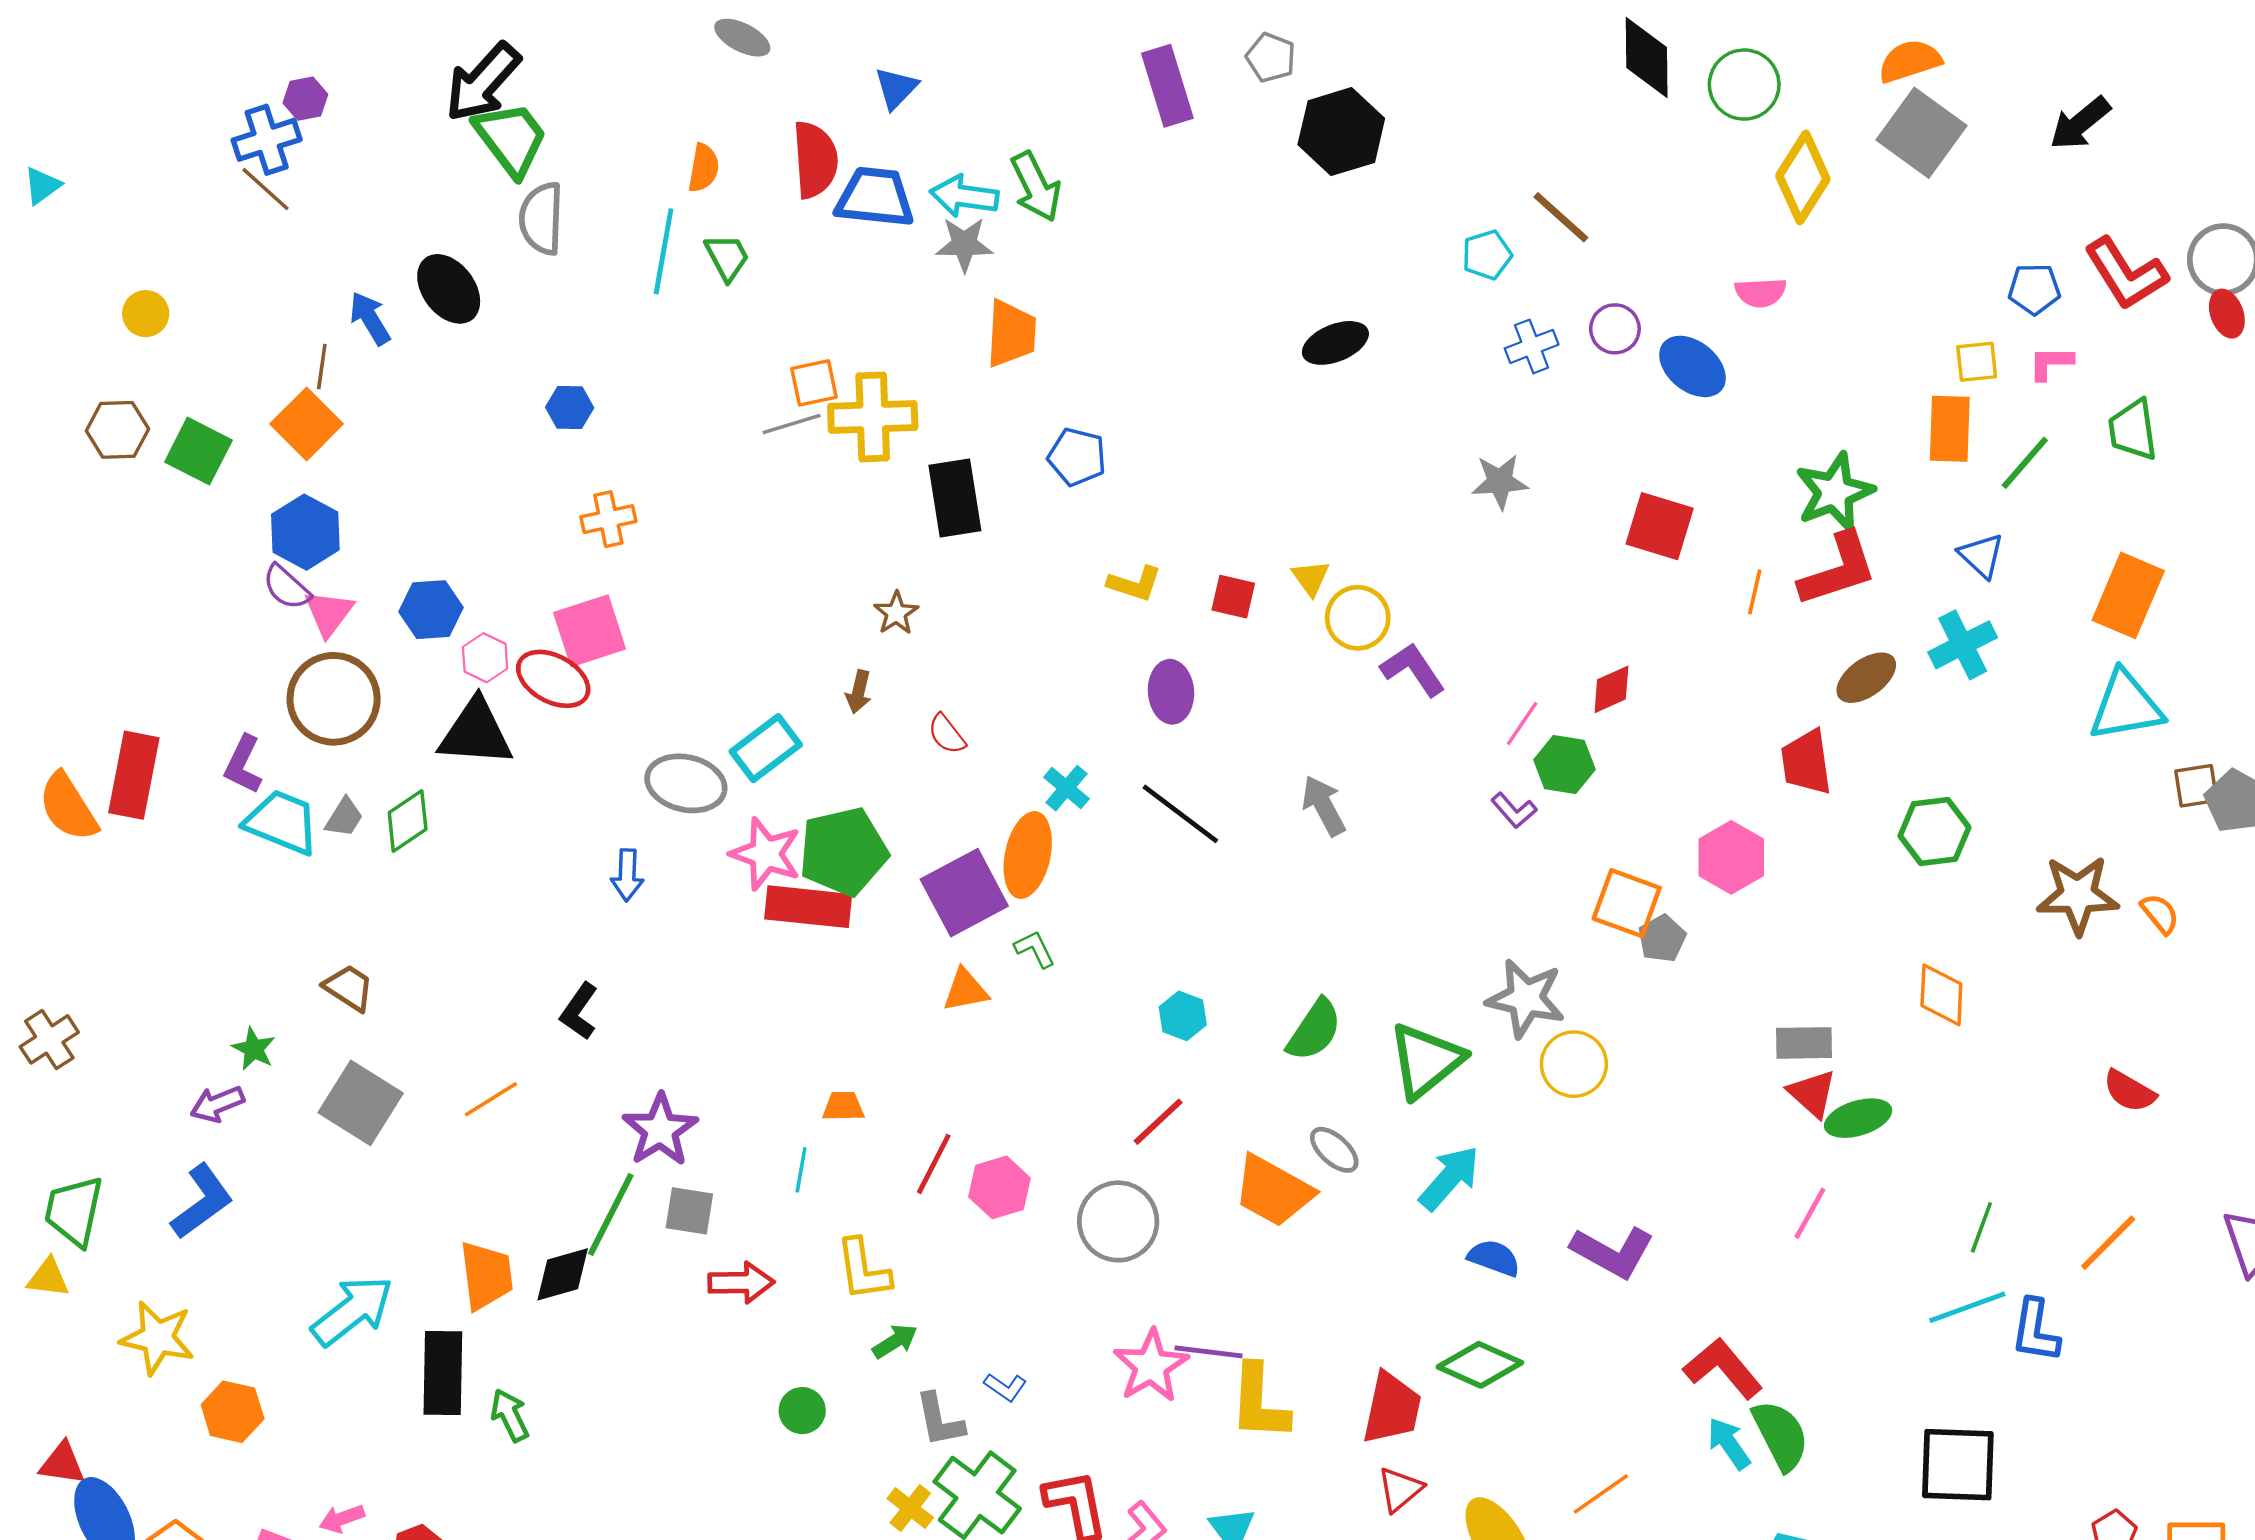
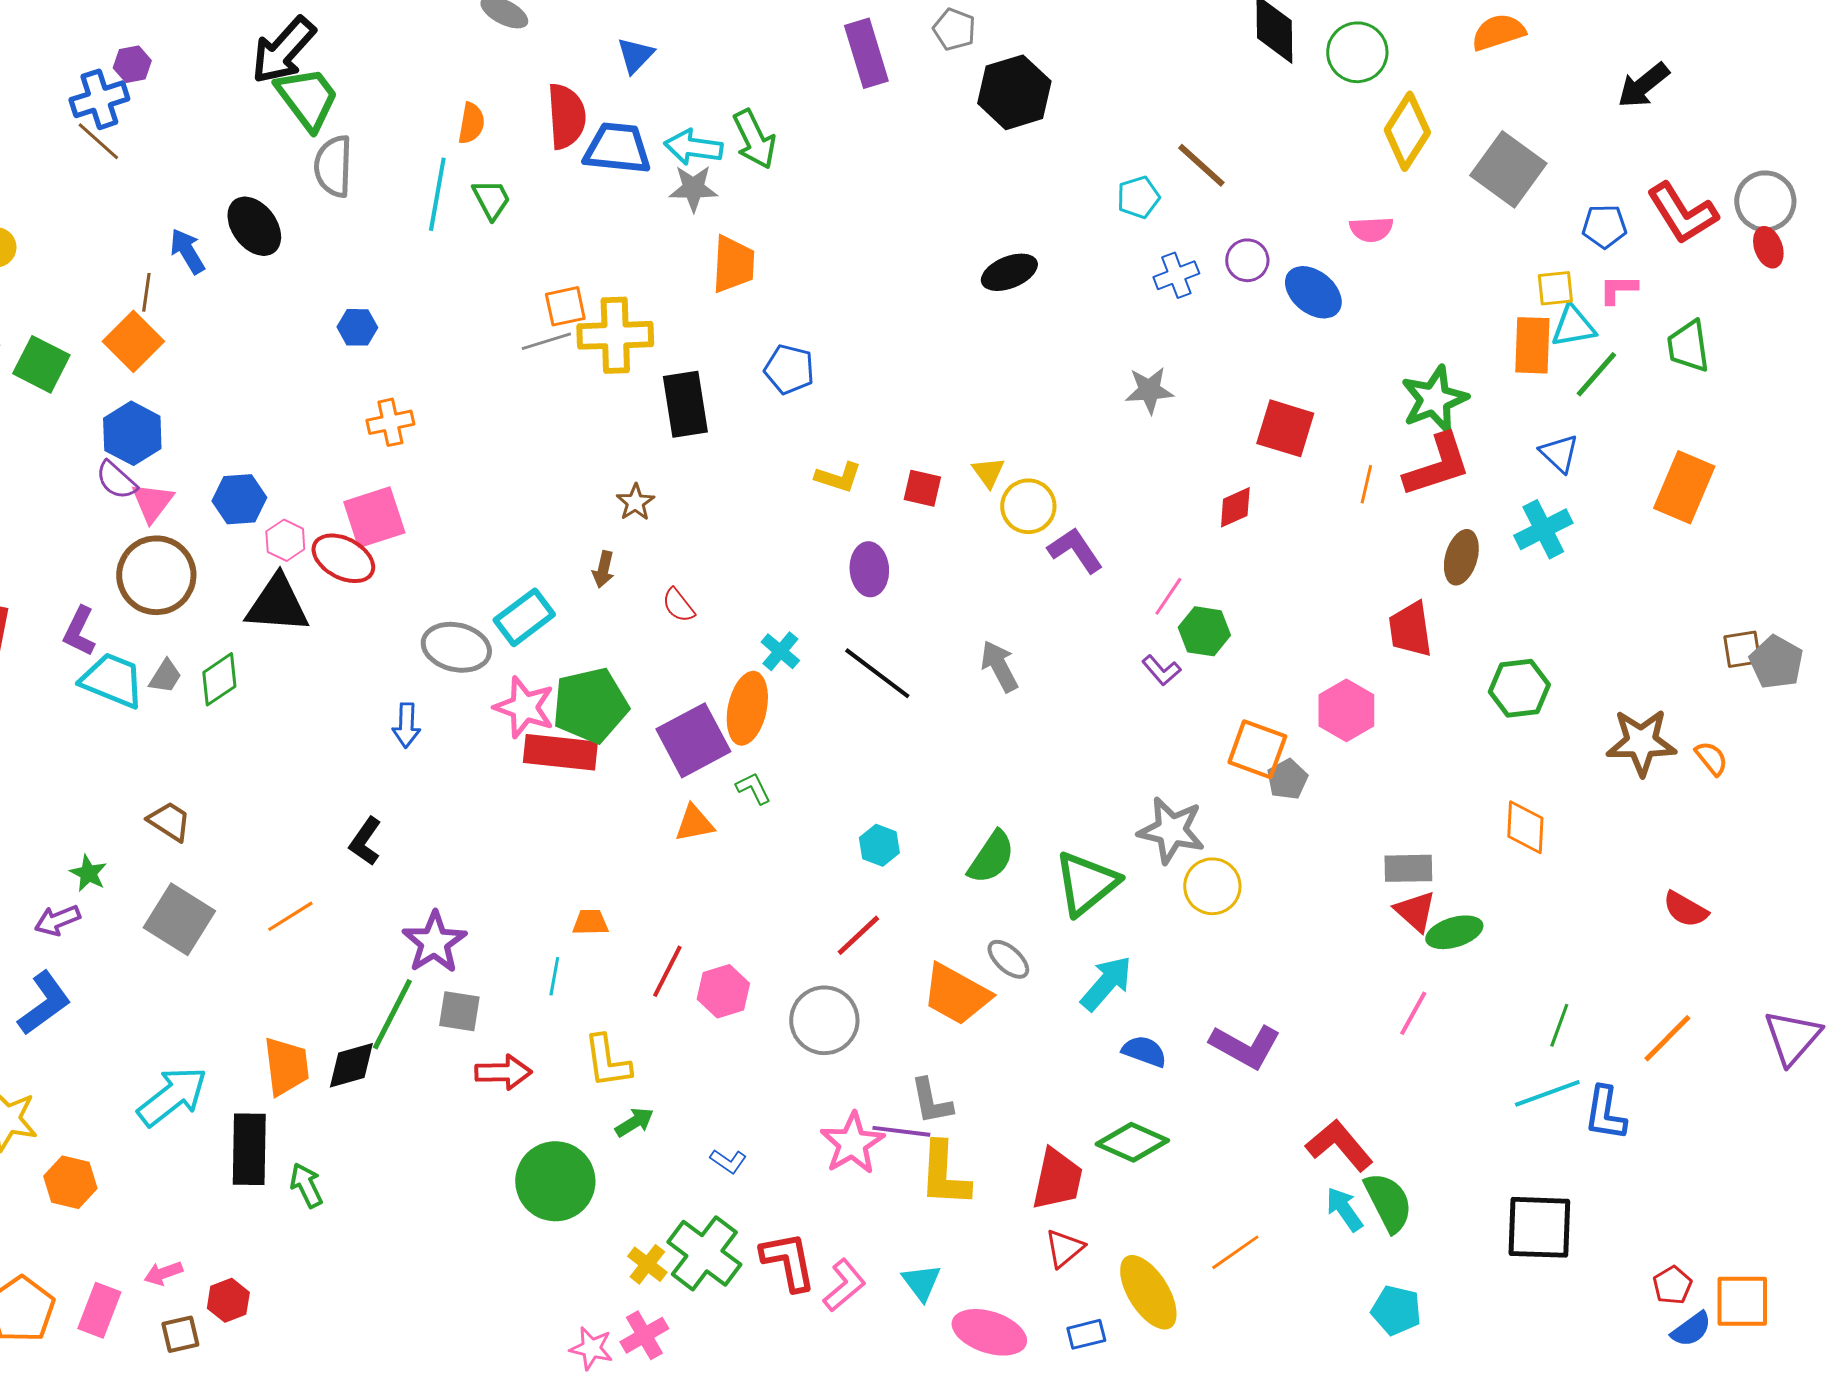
gray square: (1921, 133) -> (1508, 169), moved
brown ellipse: (1866, 678) -> (1461, 557), turned -38
red diamond: (1611, 689) -> (1235, 507), moved
cyan triangle: (2126, 706) -> (1573, 326), moved, size x0.7
green circle: (802, 1411) -> (555, 1181), size x2.0
gray L-shape: (940, 1420) -> (931, 1101), moved

